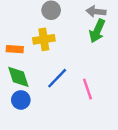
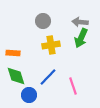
yellow cross: (44, 39) -> (51, 45), moved
blue circle: (21, 100) -> (29, 95), moved

